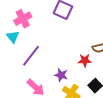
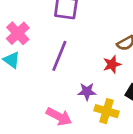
purple line: (31, 56) -> (59, 56), moved

